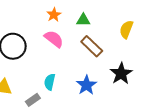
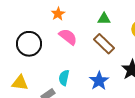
orange star: (54, 15) -> (58, 14), moved
green triangle: (83, 20) -> (104, 19), moved

